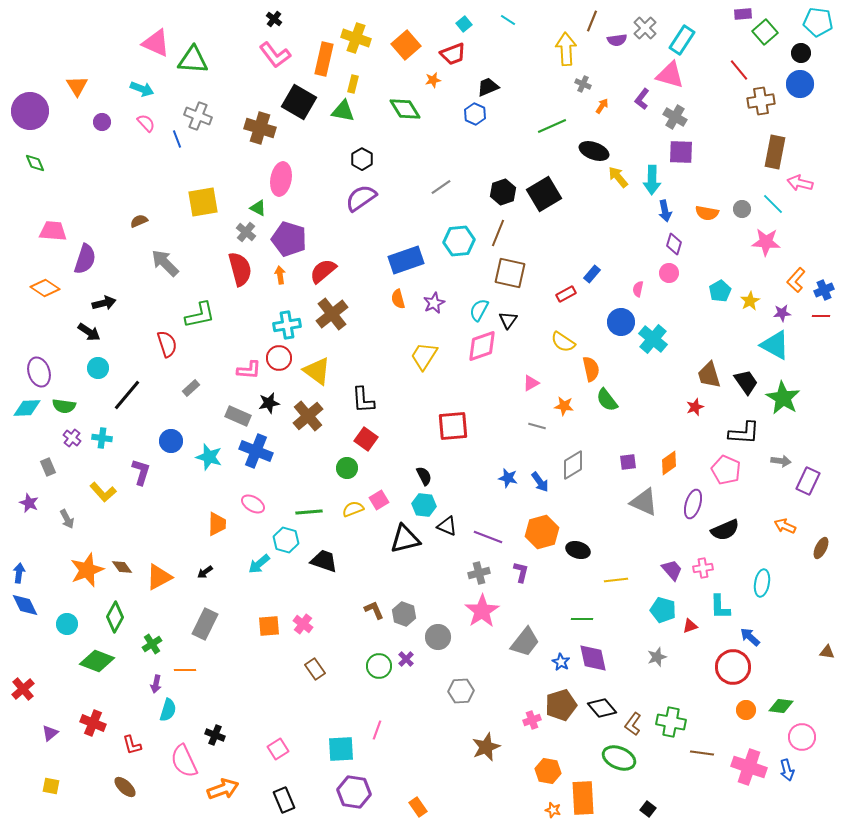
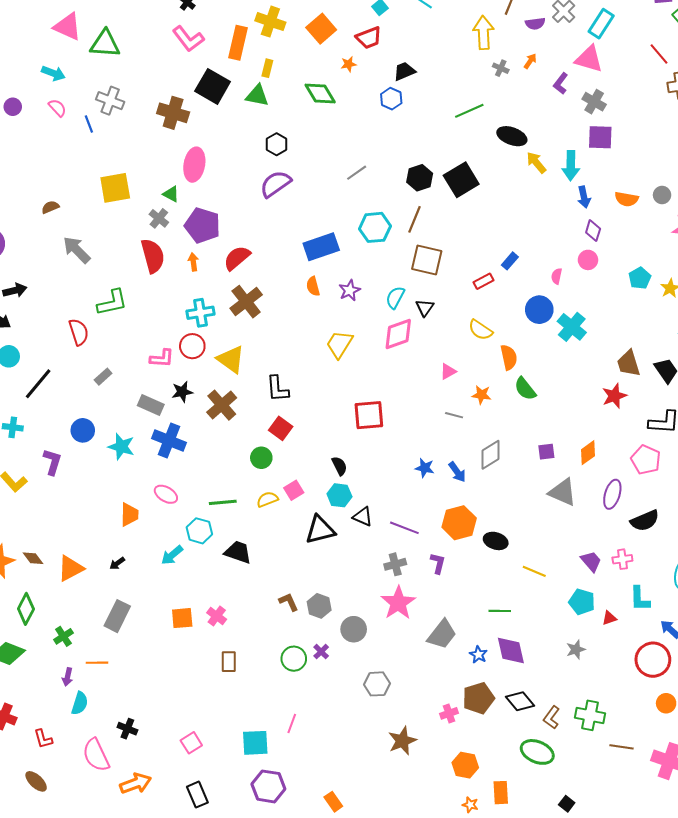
orange arrow: (602, 106) -> (530, 61), moved
red star: (695, 407) -> (614, 396), size x1.4
yellow line: (616, 580) -> (534, 571), turned 30
brown rectangle: (315, 669) -> (229, 662), turned 35
orange rectangle: (583, 798) -> (501, 793), size x0.7

